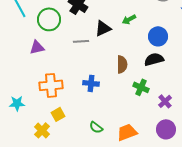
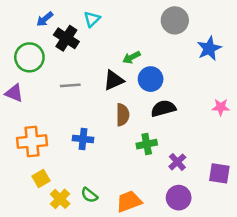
black triangle: (103, 28) -> (114, 80), moved
blue circle: (158, 36) -> (151, 79), moved
purple triangle: (37, 47) -> (14, 93), turned 35
green cross: (141, 87) -> (147, 144), turned -35
yellow cross: (42, 130) -> (60, 199), moved

